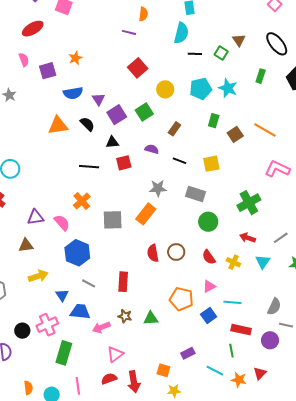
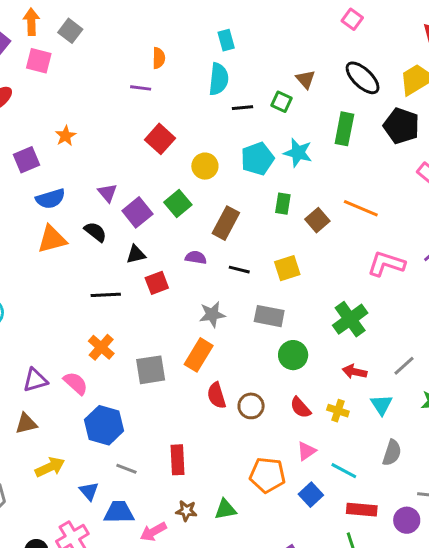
green rectangle: (261, 76) -> (344, 129), size x1.5
blue semicircle: (73, 93) -> (50, 199), moved
brown rectangle: (174, 129) -> (226, 223), size x1.5
red semicircle: (153, 253) -> (217, 395), moved
cyan line: (232, 302) -> (344, 471), turned 30
gray semicircle: (274, 307) -> (392, 453), moved

